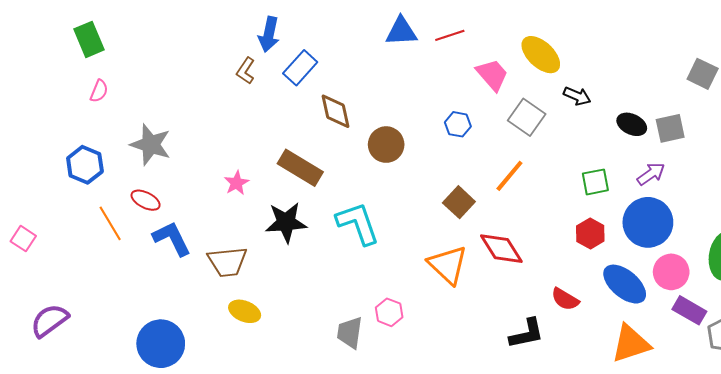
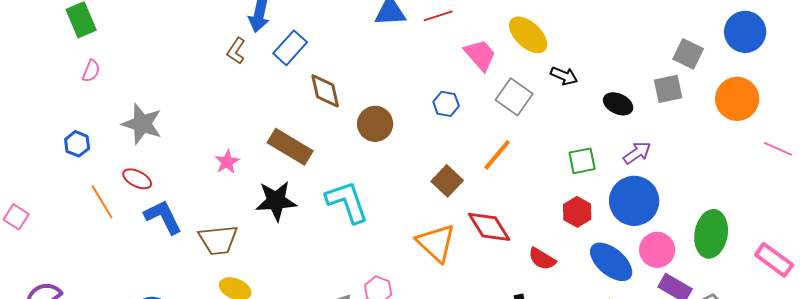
gray square: (670, 128) -> (668, 89), moved
blue hexagon: (85, 165) -> (77, 144), size x0.7
red semicircle: (565, 299) -> (542, 259), moved

